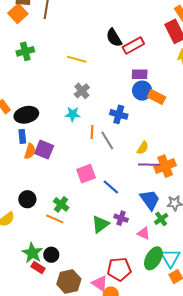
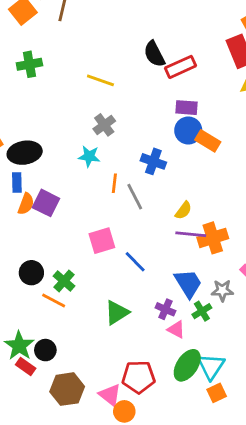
black circle: (27, 199) -> (31, 273), moved
purple cross: (121, 218) -> (165, 309), moved

